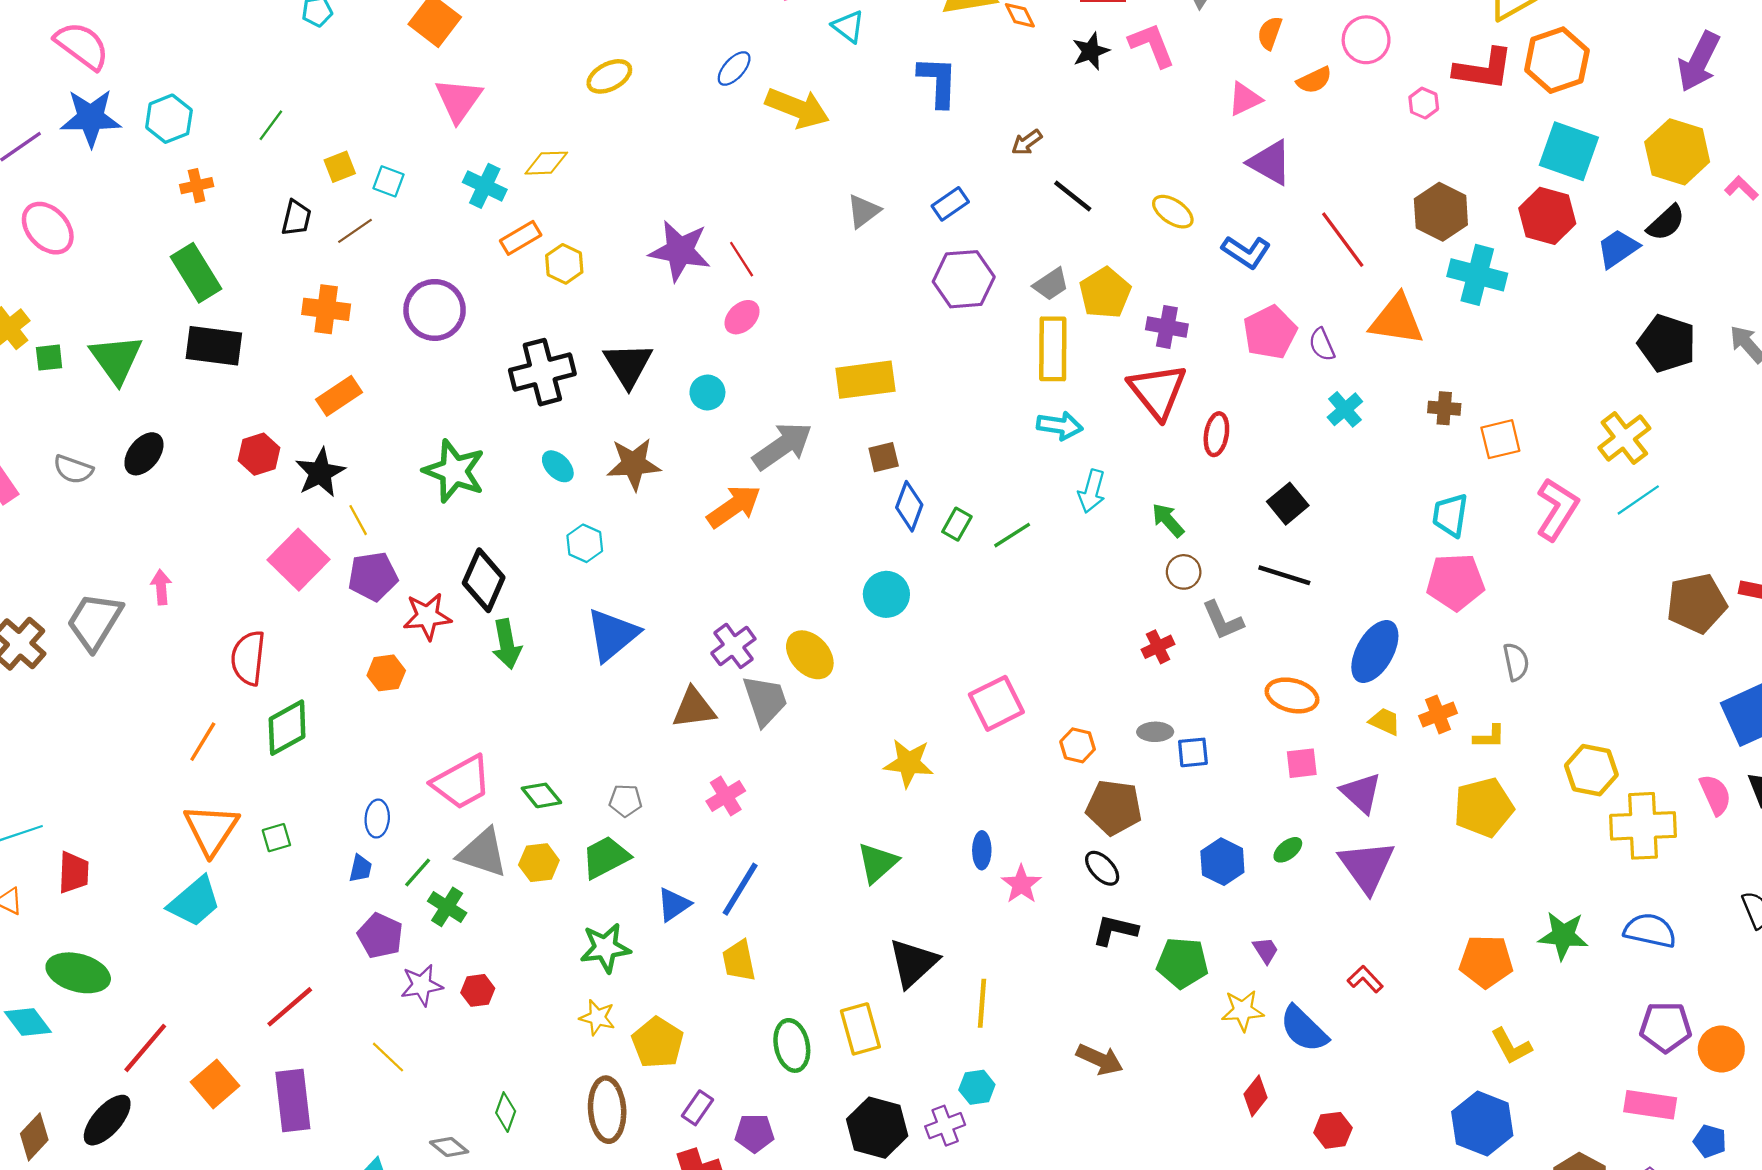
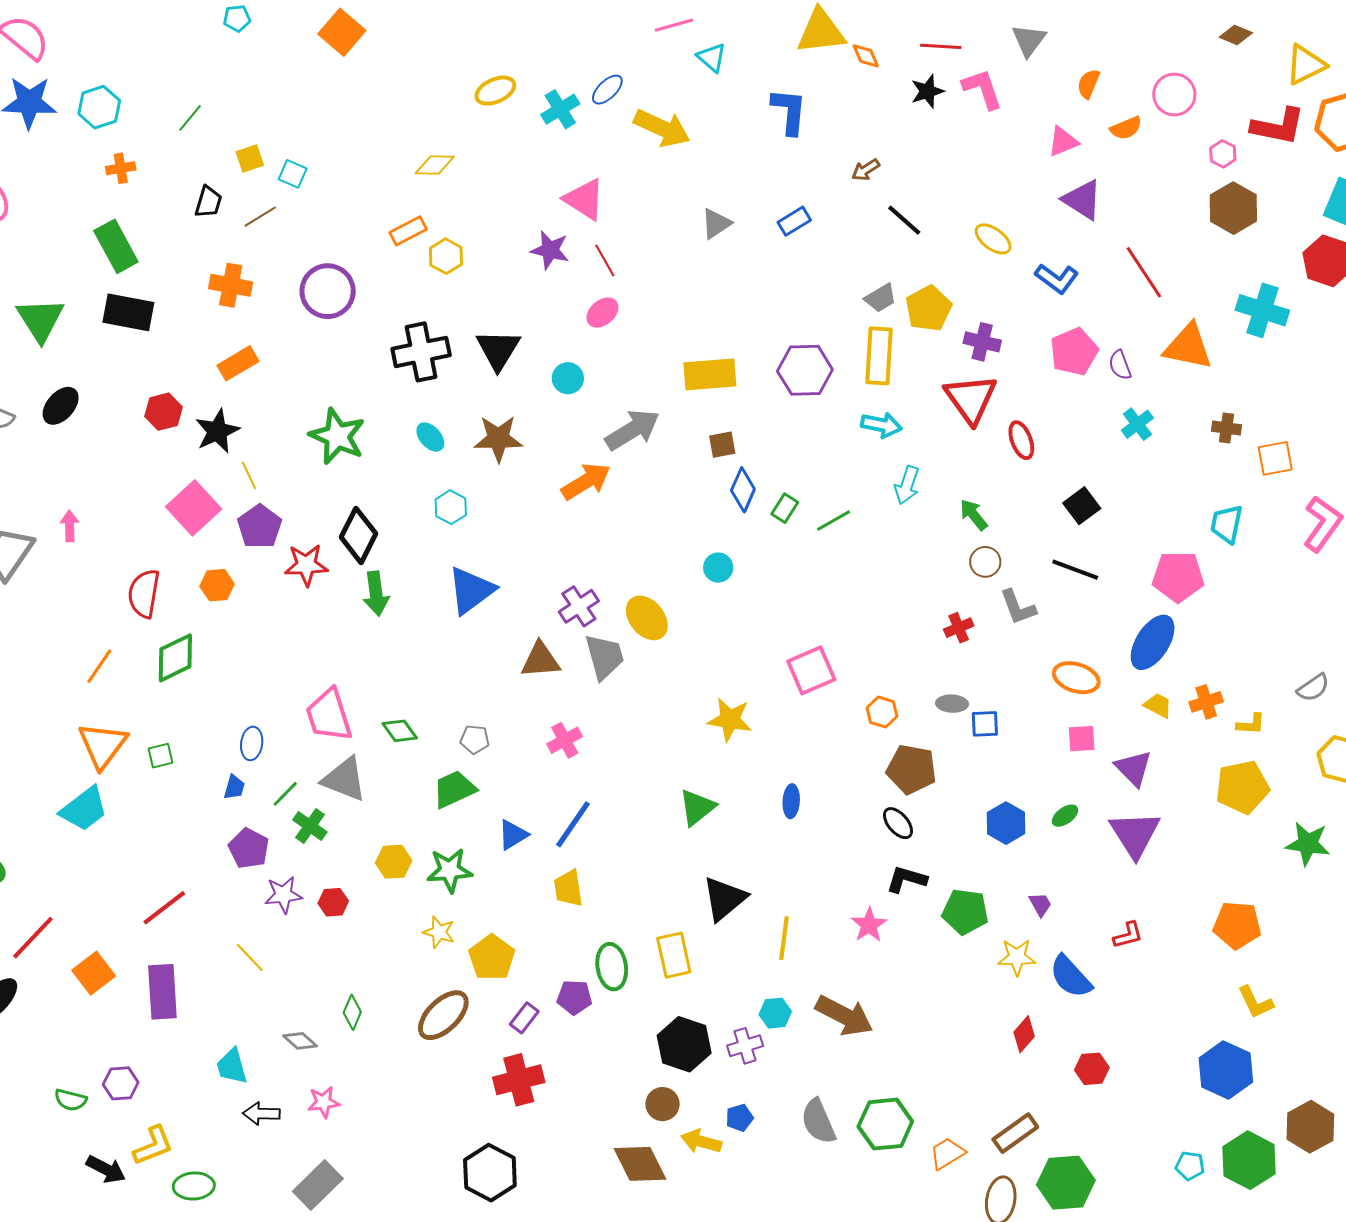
pink triangle: (459, 100) -> (584, 199), moved, turned -36
cyan cross: (485, 186) -> (560, 109), moved, turned 30
brown hexagon: (1441, 212) -> (1233, 208), moved
purple star: (680, 251) -> (550, 250), size x0.7
purple hexagon: (964, 279) -> (805, 370), moved
red ellipse: (1216, 434) -> (1021, 440), turned -33
purple pentagon: (373, 576) -> (260, 527), turned -30
pink pentagon: (1455, 582) -> (1178, 577), moved
cyan circle: (886, 594) -> (718, 568), size x0.7
gray semicircle: (1516, 662) -> (1313, 688), moved, turned 64
orange hexagon: (386, 673) -> (217, 585), moved
pink trapezoid: (462, 782) -> (329, 715), turned 98
yellow hexagon: (539, 863) -> (394, 862), moved
pink star: (1021, 884) -> (869, 925), moved
green star: (1563, 936) -> (1308, 844), moved
red L-shape: (1365, 979) -> (1128, 935), turned 116
brown arrow: (1100, 1059) -> (844, 1016), moved, size x1.4
brown ellipse: (607, 1110) -> (443, 1015), turned 46
purple pentagon: (754, 1133) -> (574, 997), moved

